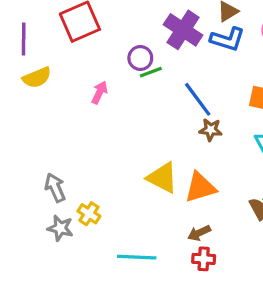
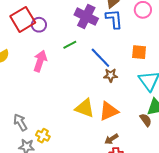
blue L-shape: (228, 39) -> (114, 19), turned -105
purple circle: (140, 58) -> (39, 25), moved
pink arrow: (100, 93) -> (40, 61), size x1.5

